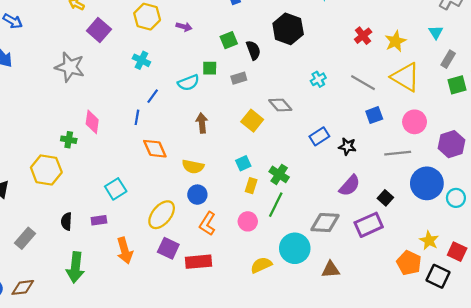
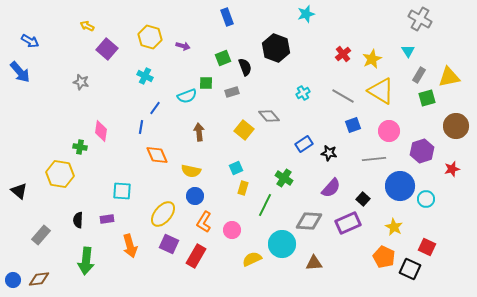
gray star: (70, 67) -> (81, 82), size x0.6
green cross: (279, 174) -> (284, 178), moved
cyan square: (116, 189) -> (122, 191), turned 36
pink circle: (248, 221) -> (232, 230), moved
yellow star: (429, 240) -> (394, 227), moved
red rectangle: (199, 262) -> (196, 256), turned -55

